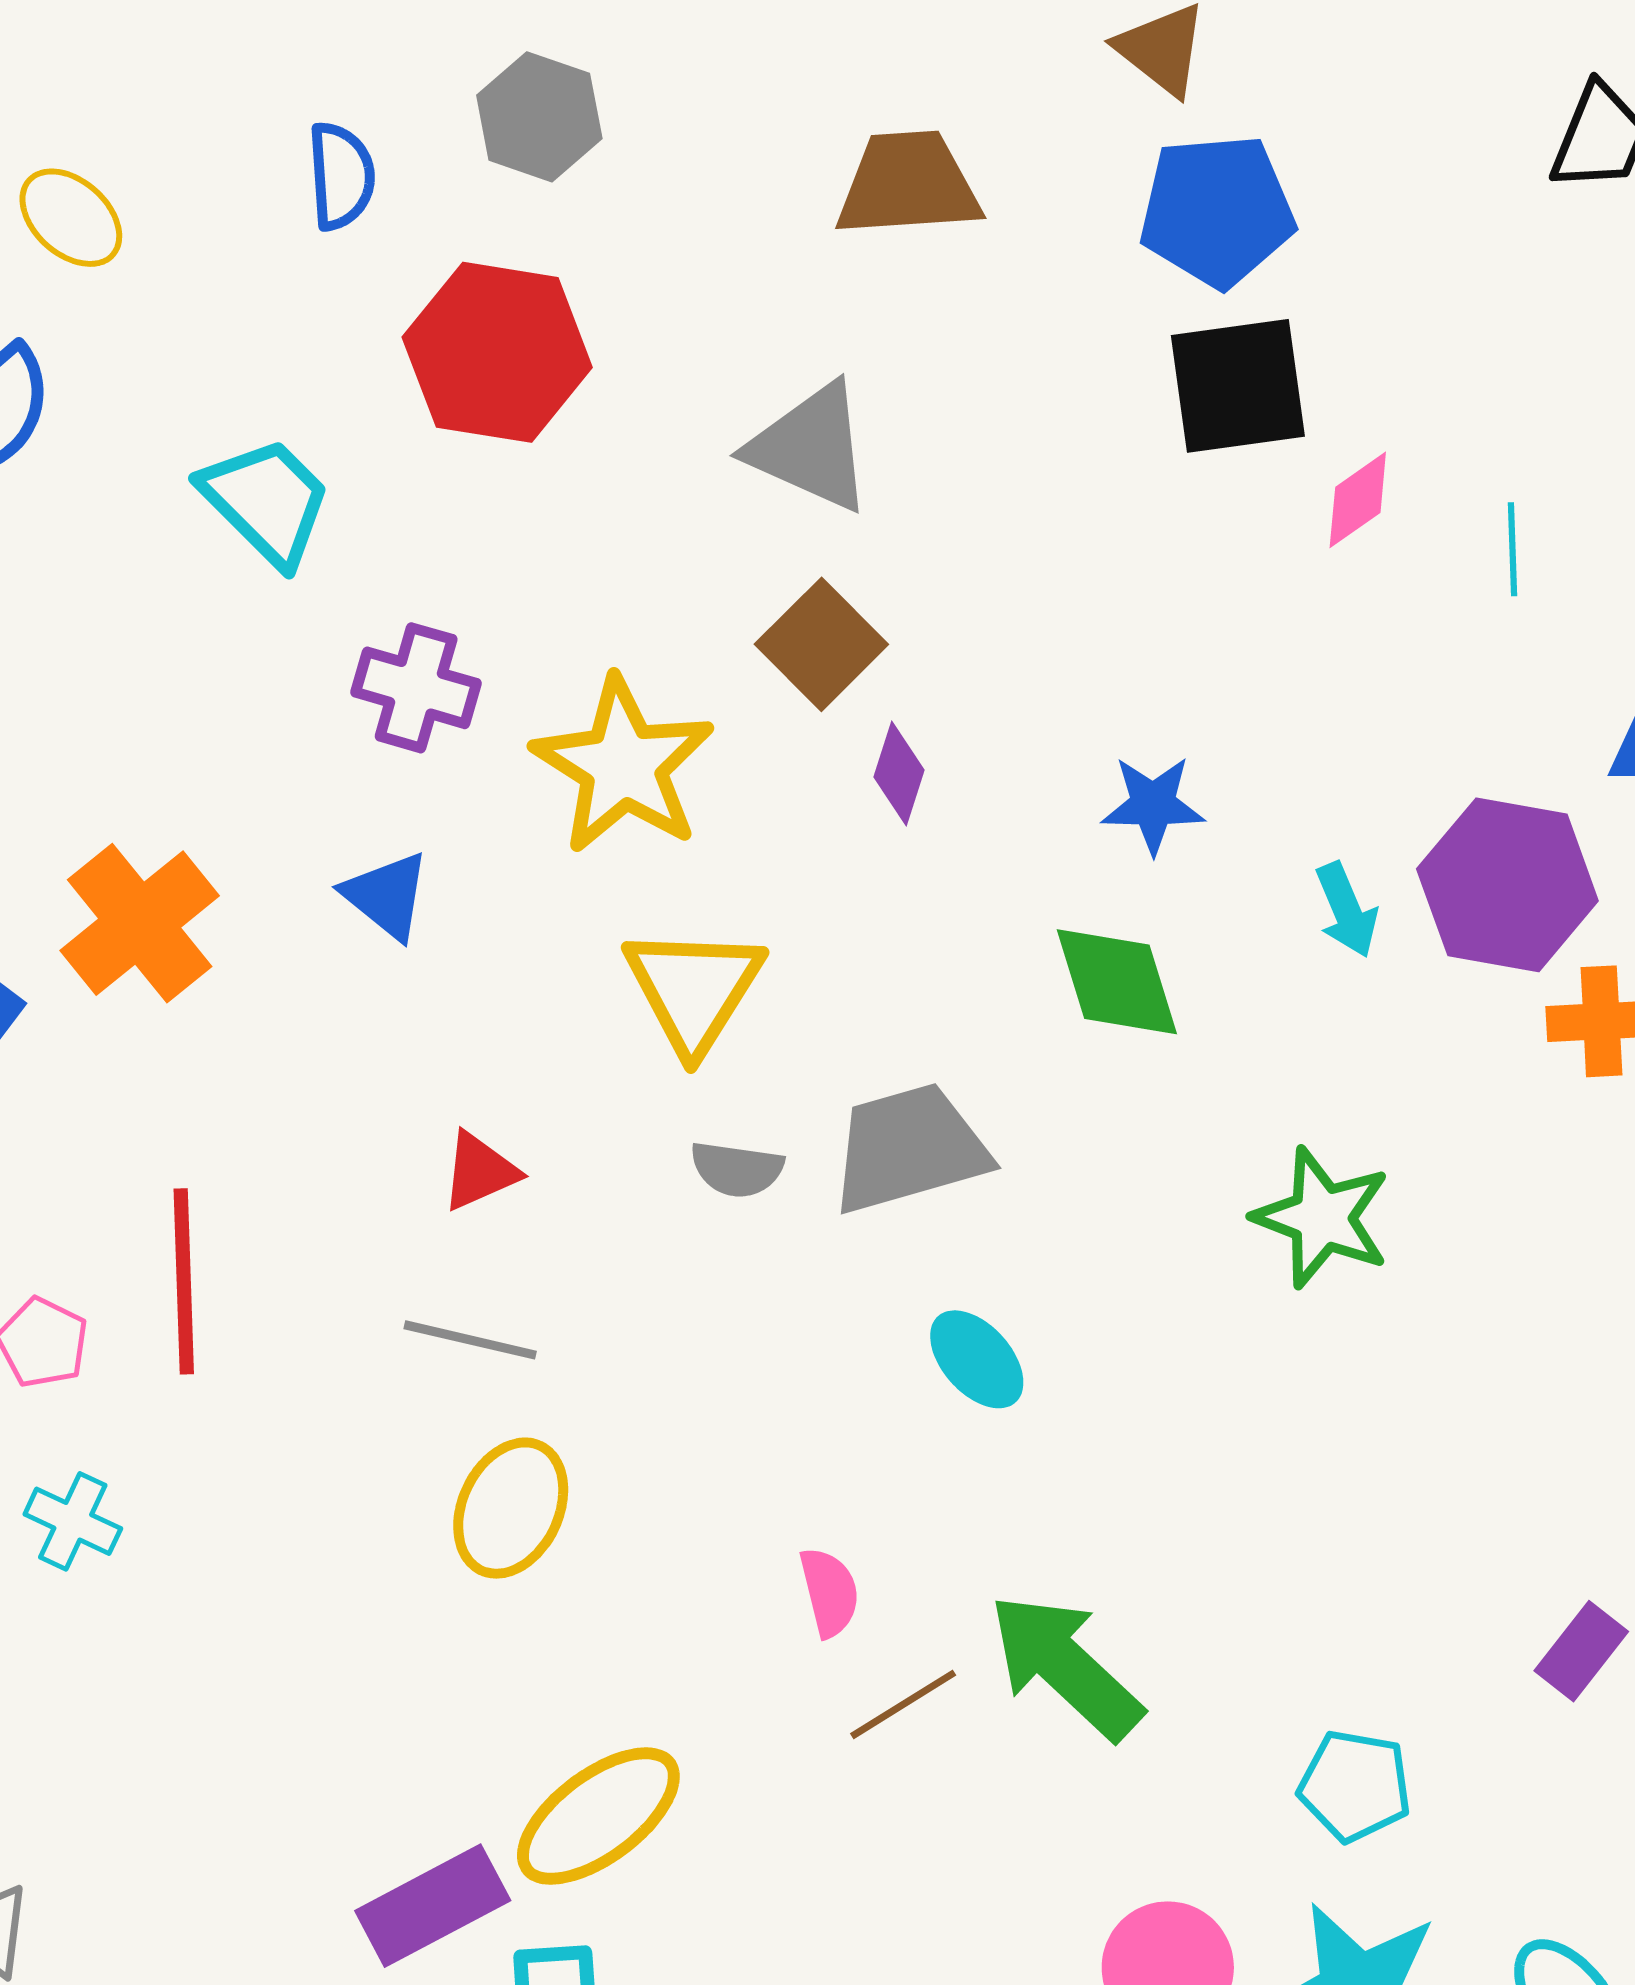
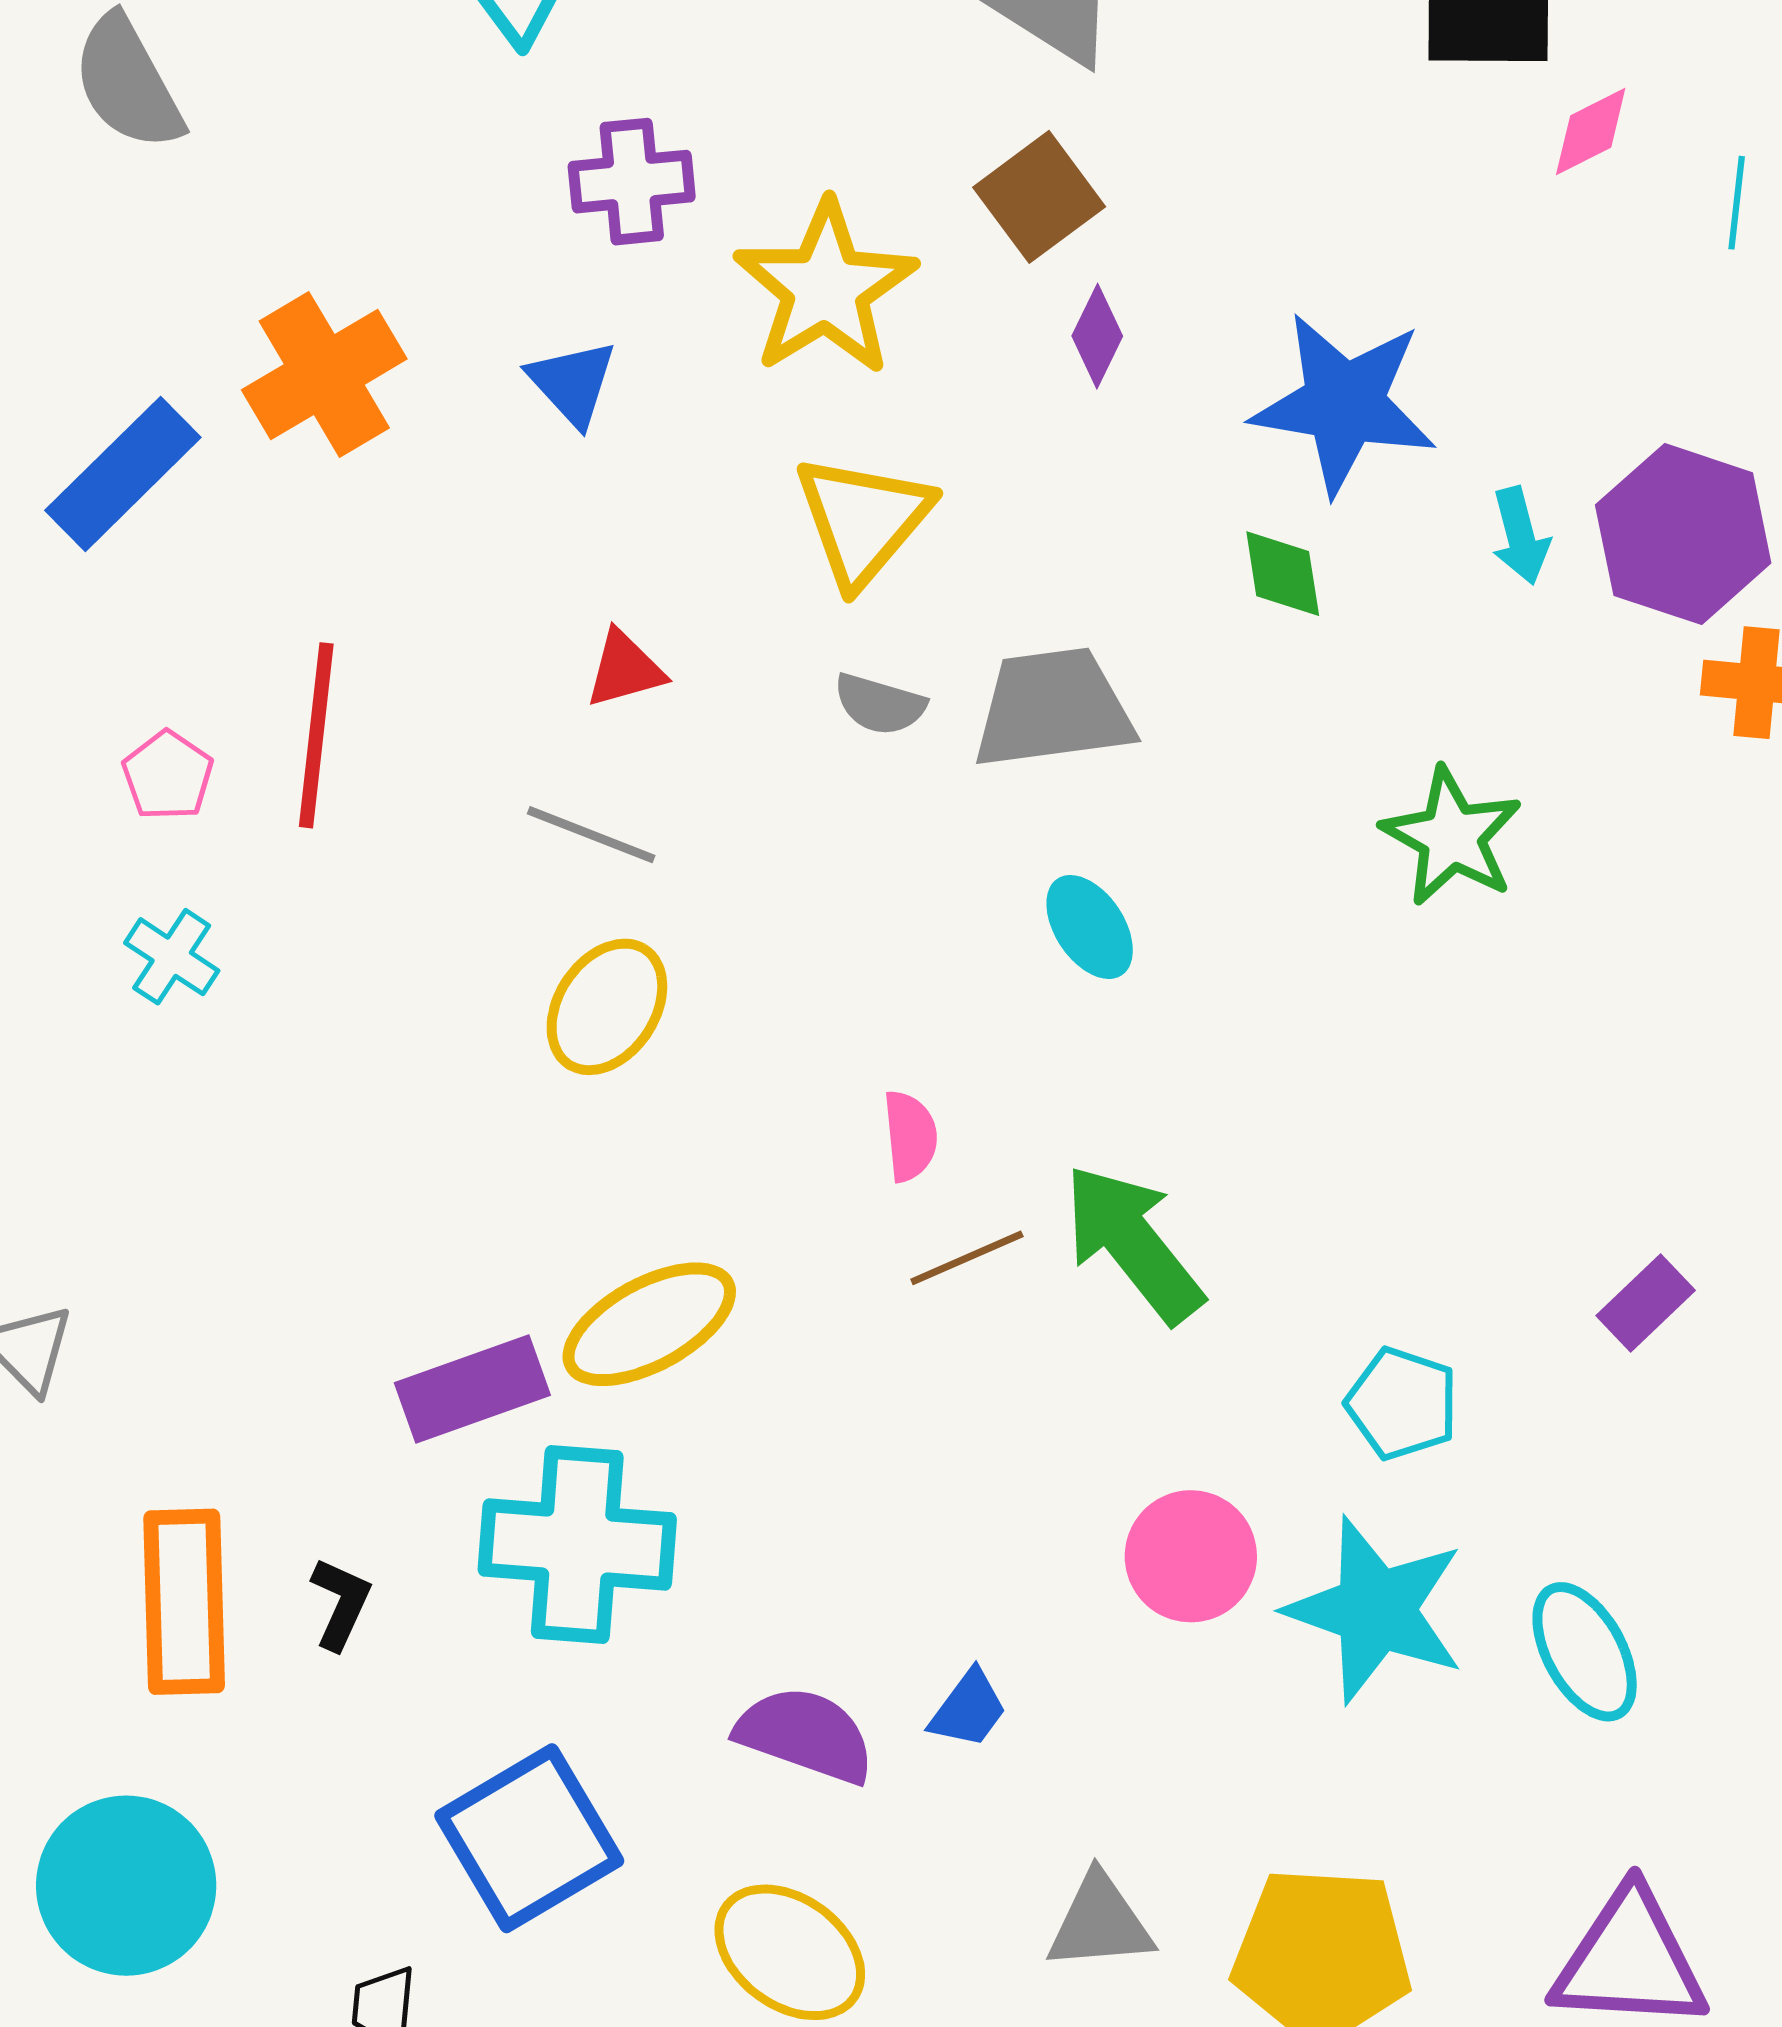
purple cross: (416, 688) -> (632, 182), turned -30
blue star: (1153, 805) -> (1344, 404), size x1.8
green diamond: (1117, 982) -> (1283, 574), size x0.7

